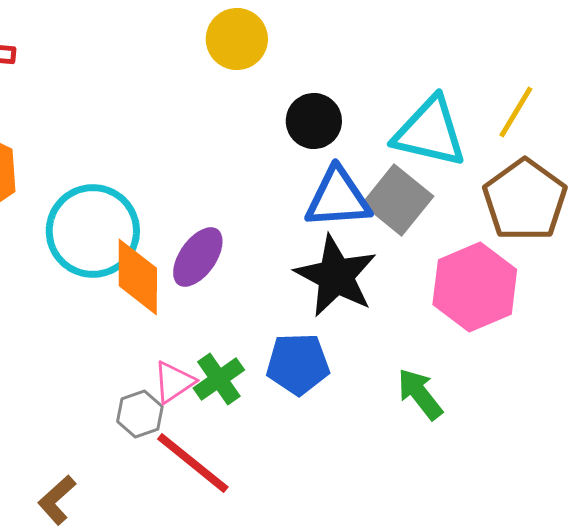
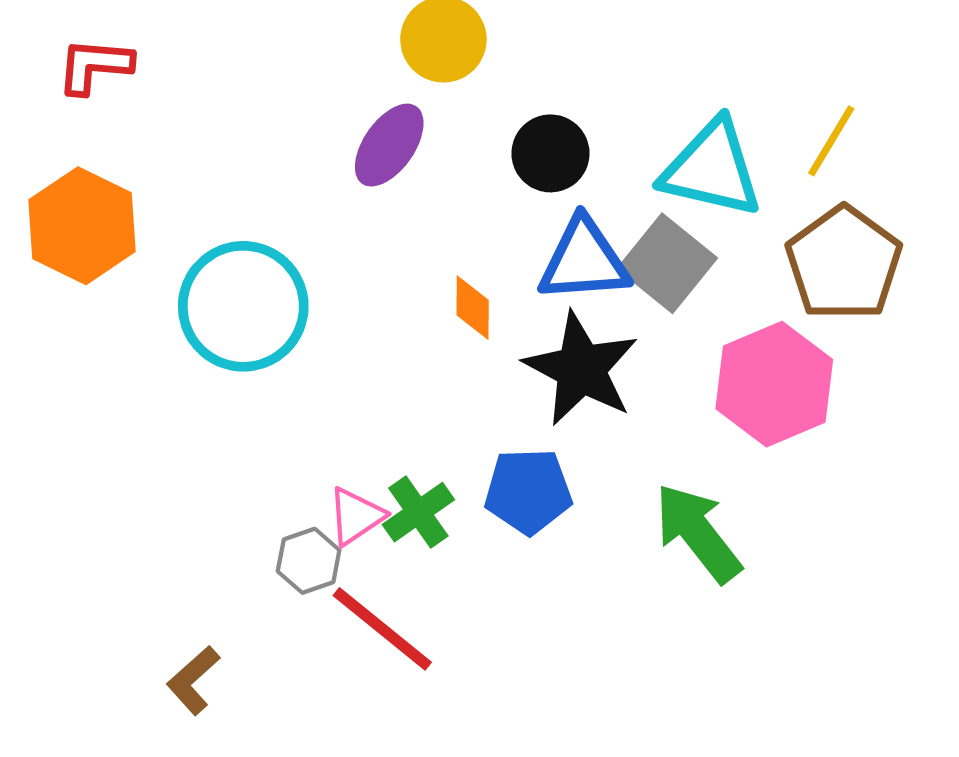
purple ellipse: (198, 257) -> (389, 145), moved
orange diamond: (138, 277) -> (473, 308), moved, size x0.6
green arrow: (420, 394) -> (698, 533), size x1.4

